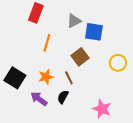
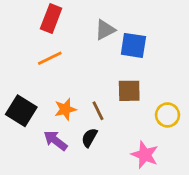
orange line: (47, 43) -> (50, 58), moved, turned 48
brown square: (80, 57) -> (129, 91), moved, turned 36
yellow circle: (118, 63) -> (167, 115), moved

